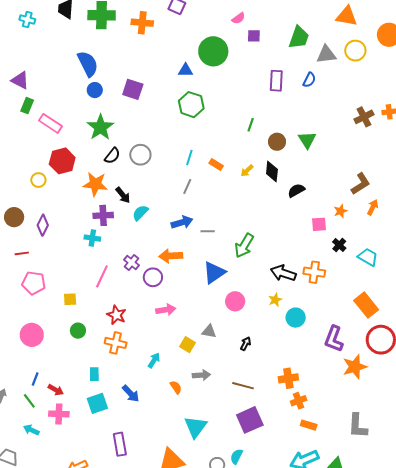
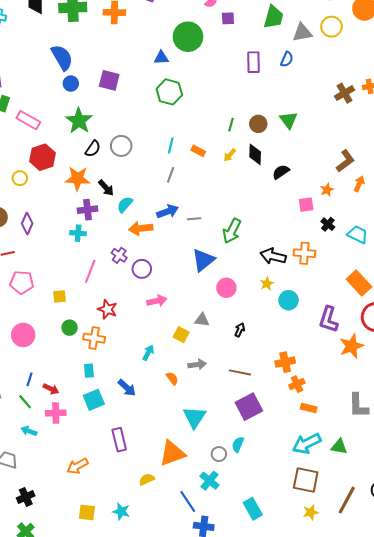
green line: (251, 125) -> (231, 125), moved
orange arrow: (171, 256) -> (141, 228), moved
orange cross: (116, 343) -> (94, 338), moved

